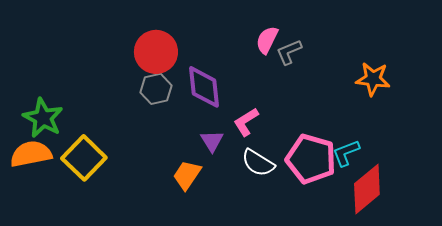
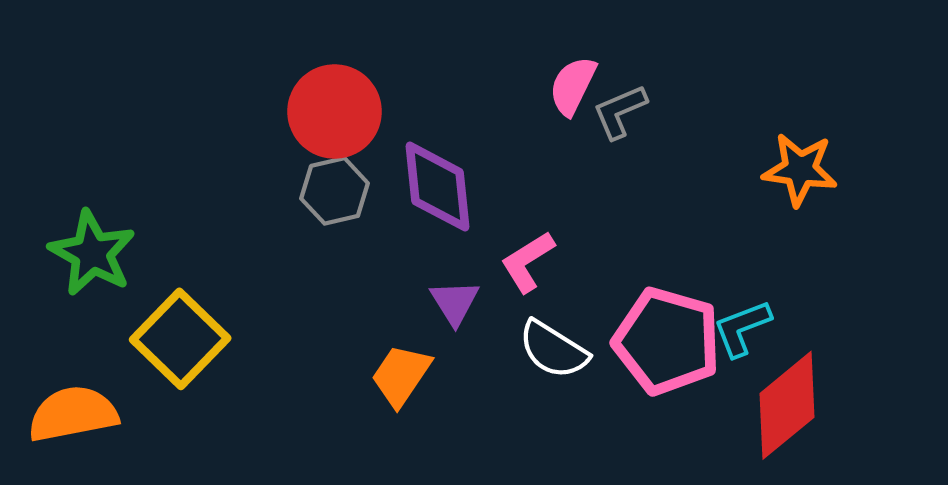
orange semicircle: (31, 154) -> (73, 414), moved

